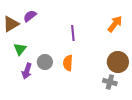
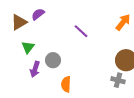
purple line: (73, 33) -> (81, 31), turned -42
orange semicircle: (68, 63) -> (66, 84), moved

